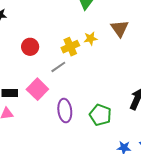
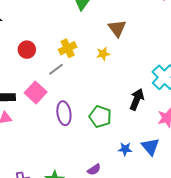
yellow star: (91, 39) -> (103, 54), moved

